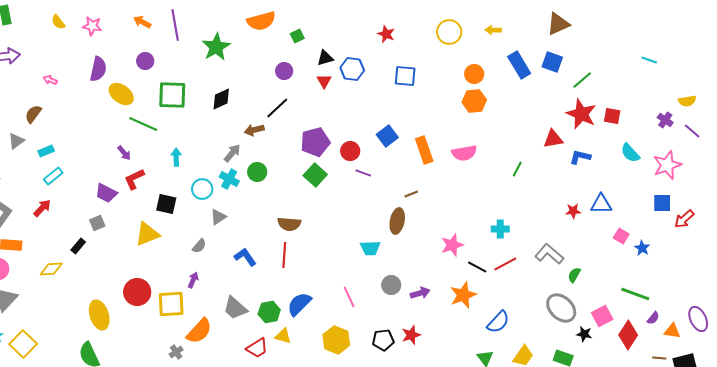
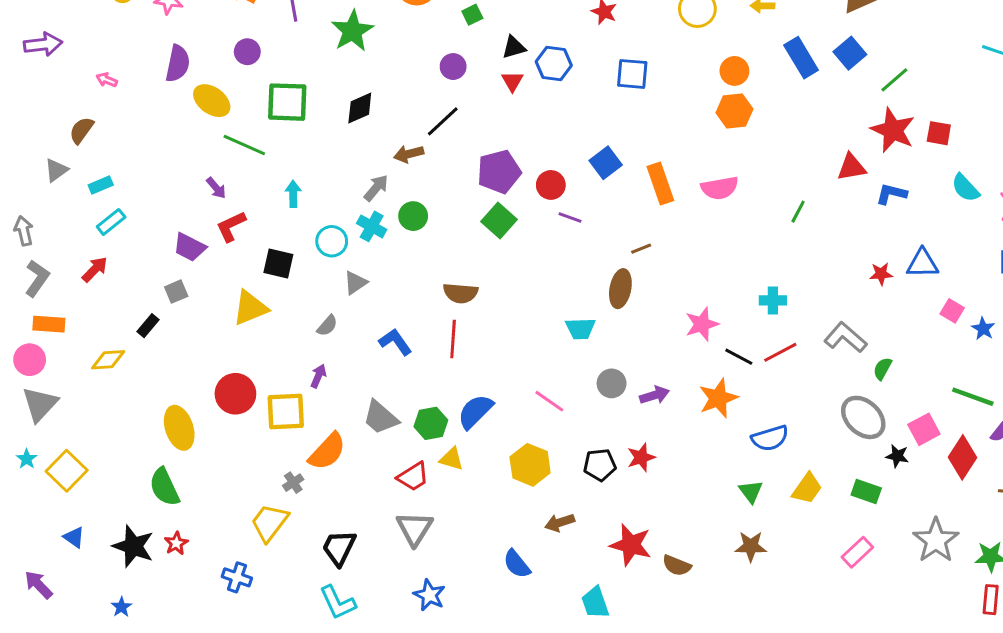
blue square: (552, 62) -> (850, 53), turned 30
pink line: (349, 297) -> (549, 401), turned -30
blue semicircle: (498, 322) -> (770, 438), turned 30

